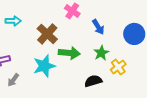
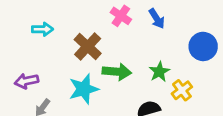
blue arrow: (98, 27) -> (157, 19), moved

